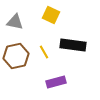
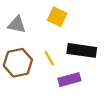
purple rectangle: (56, 82) -> (69, 80), moved

